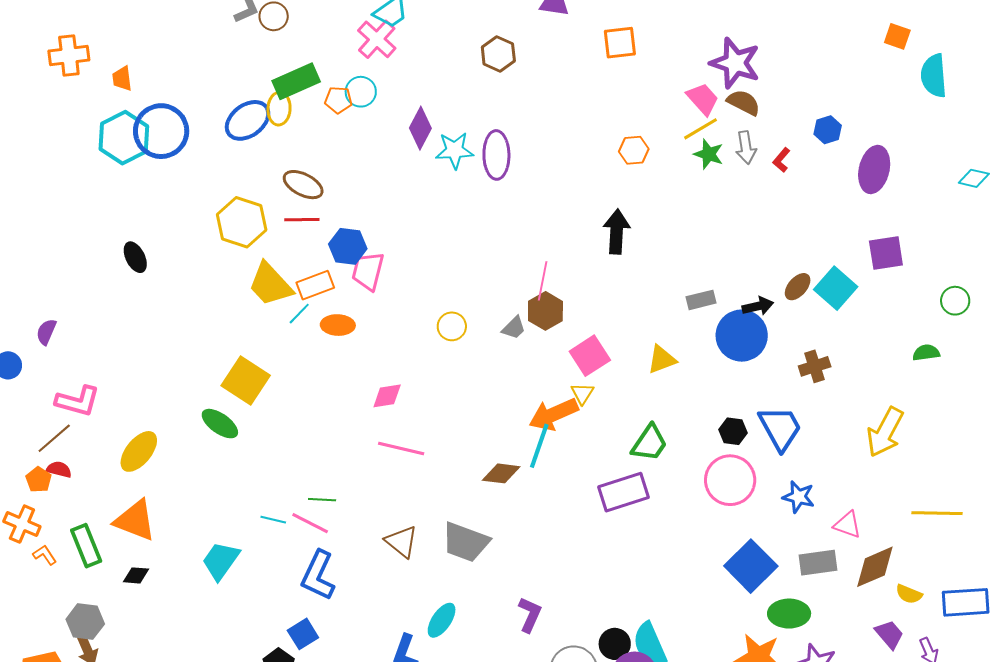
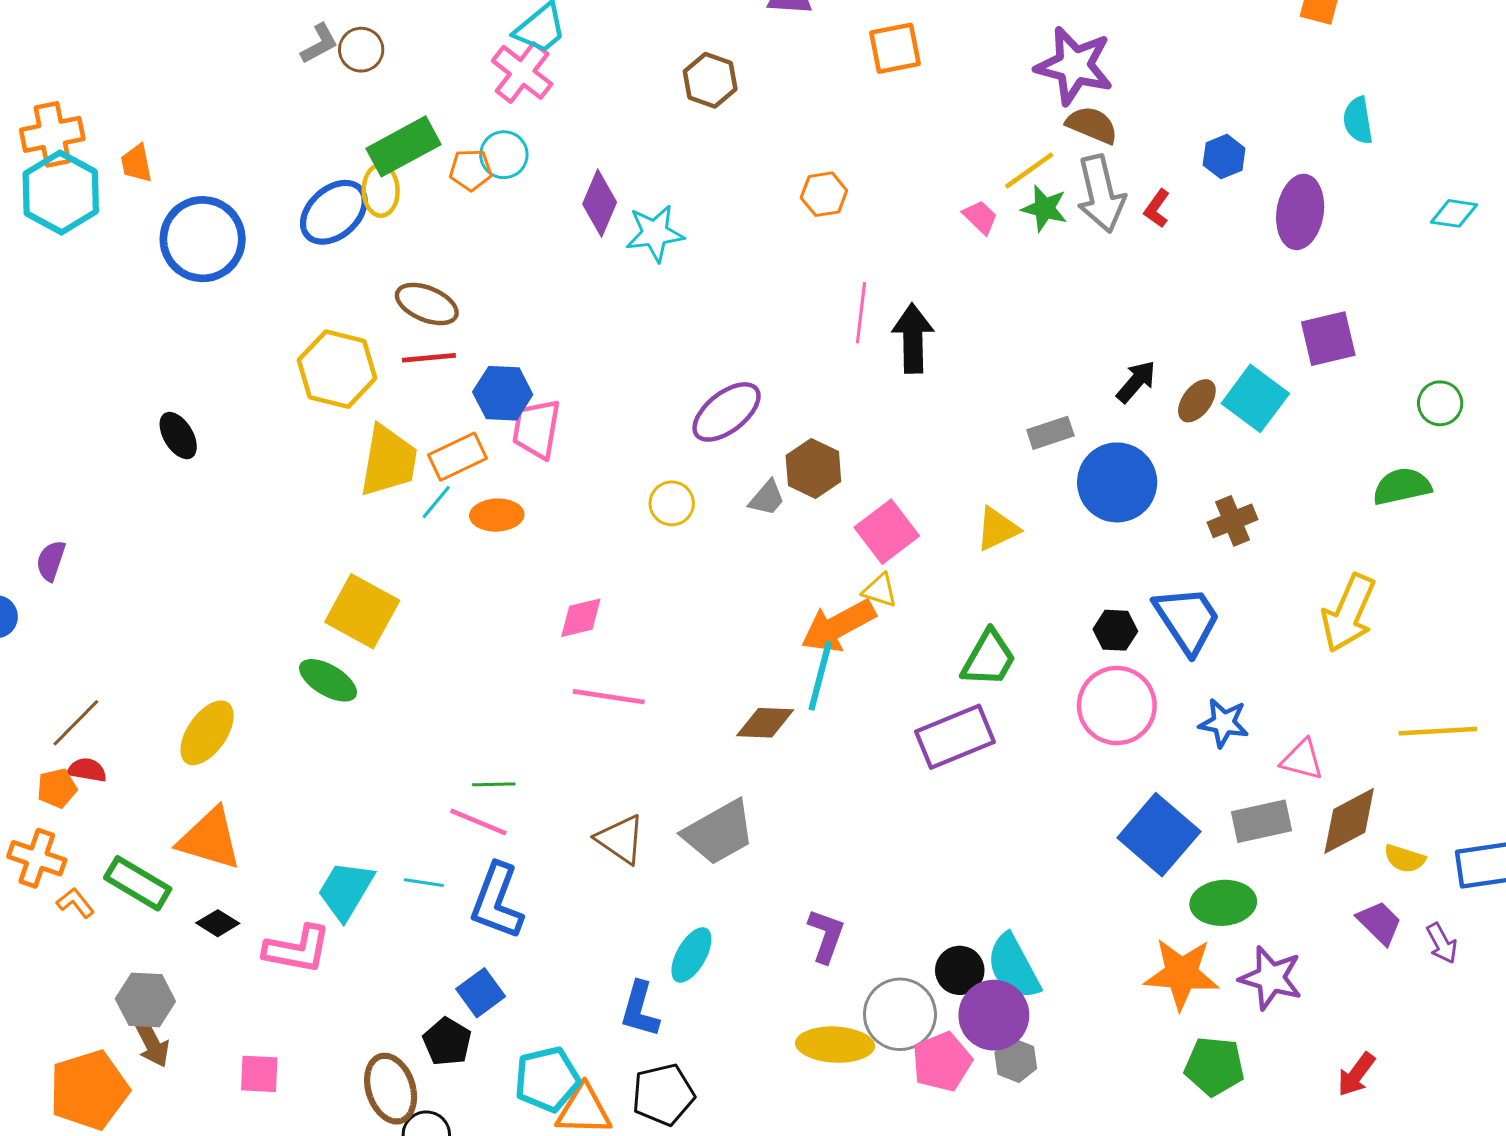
cyan semicircle: (934, 76) -> (1358, 120), moved, size x0.7
pink trapezoid: (703, 99) -> (980, 217), moved, size x0.7
cyan hexagon: (124, 138) -> (61, 193), moved
gray arrow: (746, 148) -> (1101, 194), size x1.5
orange hexagon: (634, 150) -> (824, 194), moved
purple ellipse: (496, 155) -> (727, 412), moved, turned 57
pink line: (543, 281) -> (861, 313), moved
yellow trapezoid: (270, 284) -> (388, 461), turned -123
black arrow: (758, 306) -> (1136, 382), moved, turned -32
green semicircle: (926, 353) -> (1402, 486), size x1.4
yellow triangle: (582, 393) -> (880, 590), turned -40
pink L-shape: (78, 401) -> (297, 949), moved
orange pentagon: (39, 480) -> (57, 788), turned 30
cyan line: (273, 520) -> (424, 883), moved
gray trapezoid: (466, 542) -> (719, 832), turned -45
green rectangle: (86, 546) -> (138, 883), turned -33
black diamond: (136, 575) -> (218, 923), turned 32

